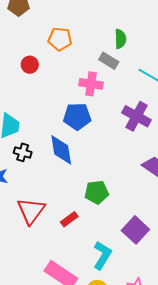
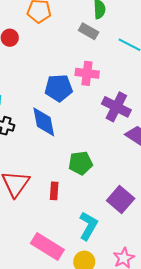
pink cross: (91, 84) -> (87, 73), moved
purple cross: (137, 116) -> (116, 107), moved
red rectangle: (69, 219) -> (54, 191), turned -48

